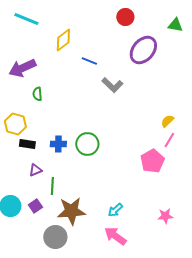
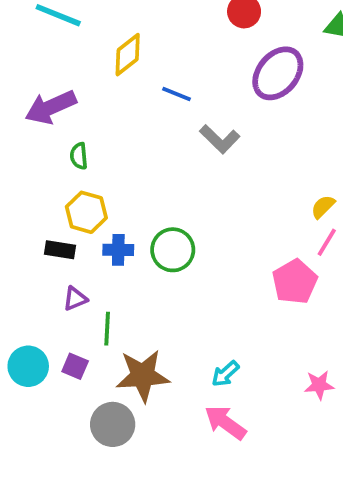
yellow hexagon: (15, 124) -> (86, 212), moved
purple square: (35, 206) -> (75, 366), turned -32

